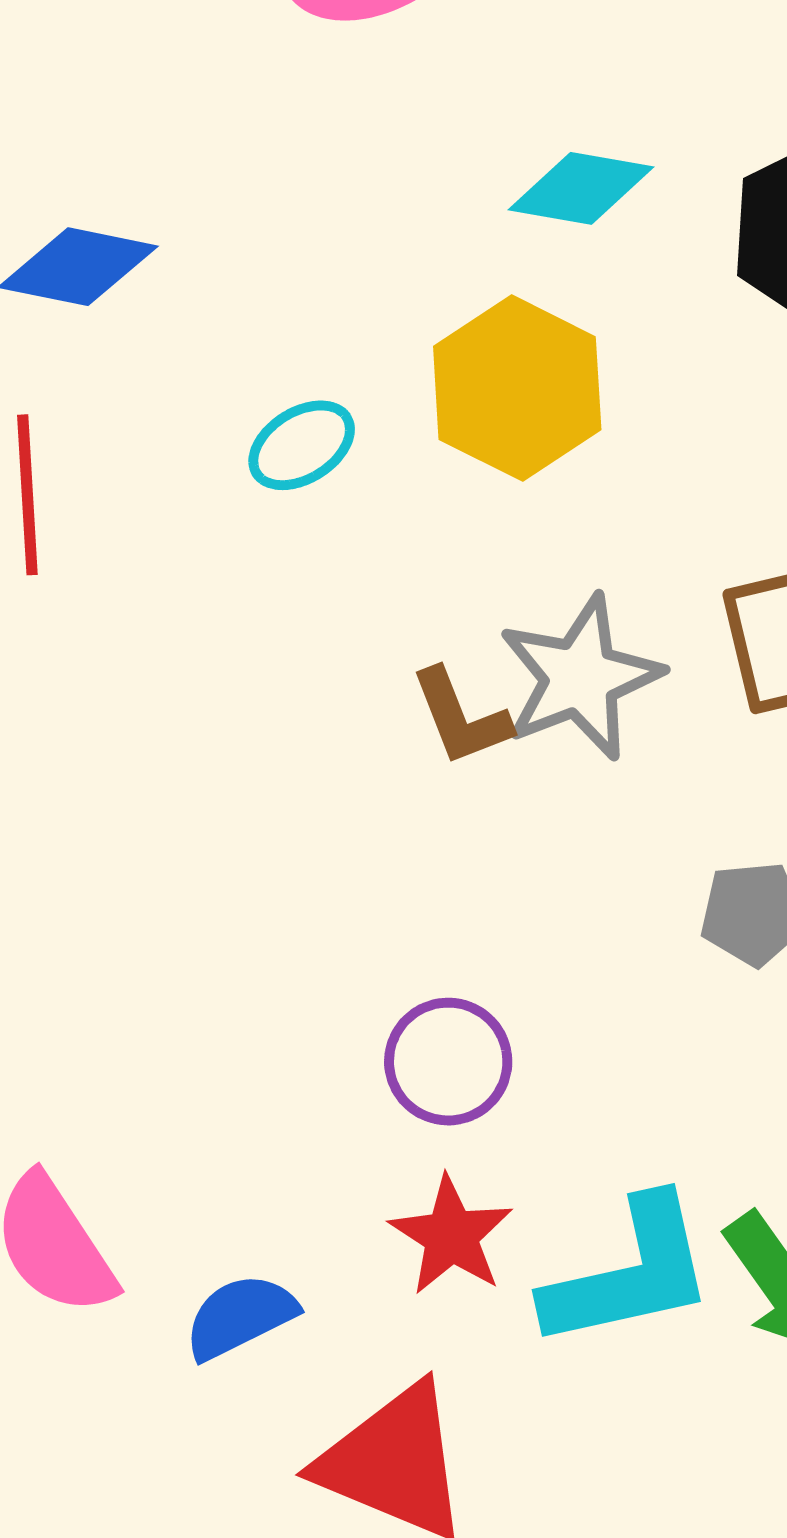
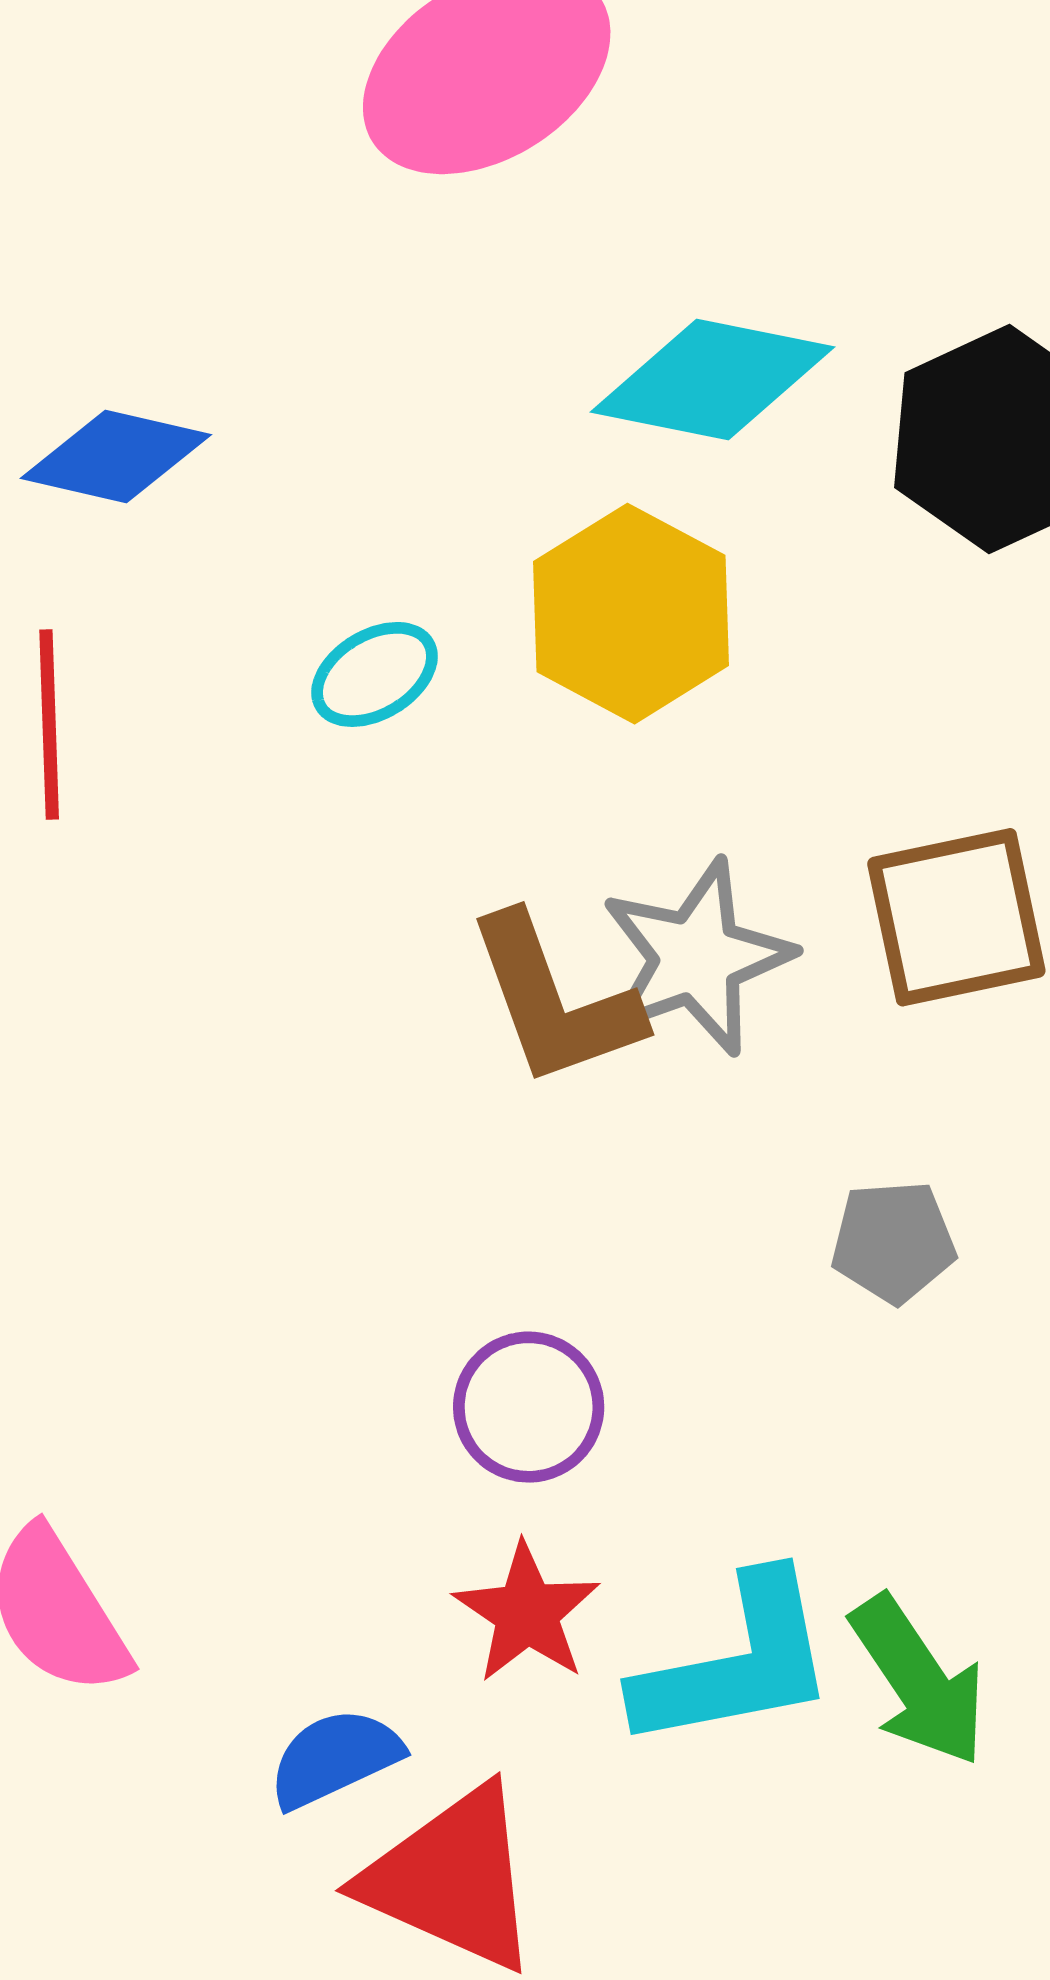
cyan diamond: (581, 188) -> (713, 380), size x1.4
brown L-shape: (461, 717) -> (554, 1001), size x1.5
blue semicircle: (240, 1316) -> (335, 1758), moved

